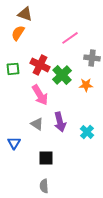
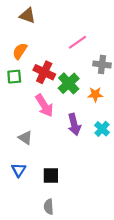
orange semicircle: (18, 33) -> (20, 51), moved
purple arrow: (60, 122) -> (74, 124), moved
gray triangle: (37, 124) -> (25, 138), moved
cyan cross: (87, 132) -> (102, 129), moved
blue triangle: (14, 143) -> (19, 170), moved

